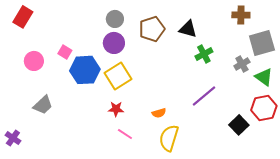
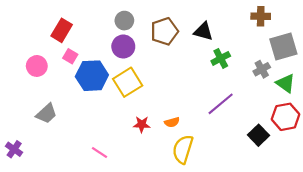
red rectangle: (23, 17) -> (62, 30), moved
red star: (116, 109) -> (142, 124), moved
pink line: (125, 134) -> (100, 153), moved

